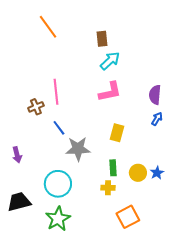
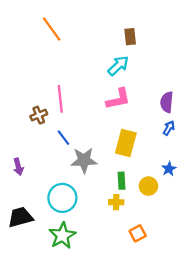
brown rectangle: (102, 39) -> (130, 37), moved
yellow rectangle: (117, 133) -> (126, 143), size x1.4
blue star: (157, 173) -> (169, 169), moved
orange square: (128, 217) -> (138, 233), size x0.7

